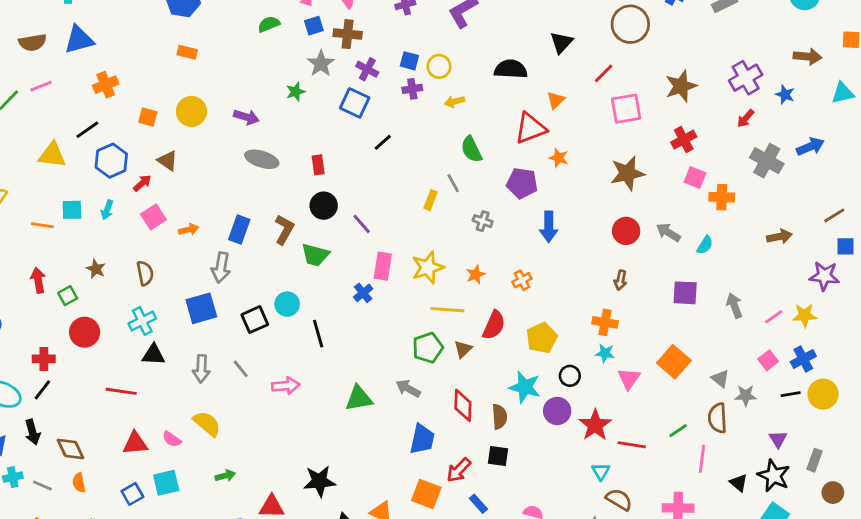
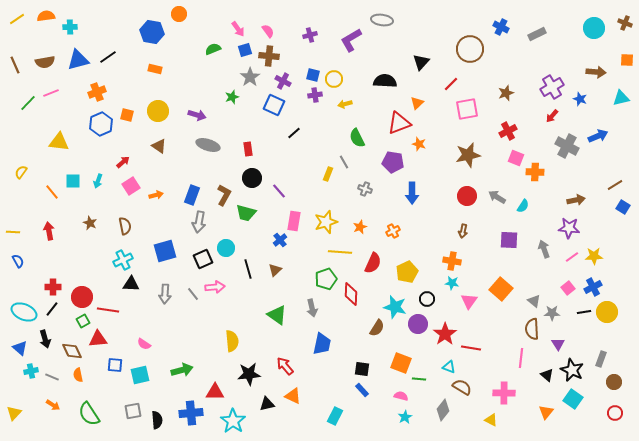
brown star: (681, 86) -> (506, 93), size x0.7
black line: (87, 130) -> (108, 57), moved
blue hexagon: (111, 161) -> (101, 124), moved
brown triangle: (168, 161) -> (159, 146), moved
orange line: (42, 225) -> (52, 192), turned 42
blue square: (845, 246) -> (623, 207), turned 32
gray arrow: (221, 268) -> (199, 222), moved
purple star: (824, 276) -> (569, 228), moved
green square: (68, 296) -> (83, 321), moved
red circle: (85, 332) -> (82, 297), moved
brown triangle: (463, 349) -> (275, 270), moved
pink arrow: (286, 386) -> (215, 287), moved
gray arrow: (408, 388) -> (312, 308), turned -132
green triangle: (359, 398) -> (277, 315), turned 45
red diamond: (463, 405) -> (351, 294), moved
brown semicircle: (499, 417) -> (377, 328), turned 36
yellow semicircle: (207, 424) -> (232, 341), moved, turned 45
green line: (678, 431) -> (419, 379), moved, turned 40
purple triangle: (778, 439) -> (558, 344), moved
red triangle: (135, 443) -> (98, 339), moved
black square: (498, 456) -> (362, 369), moved
red arrow: (459, 470) -> (285, 366), moved, turned 96
cyan triangle: (601, 471) -> (449, 367), turned -40
green arrow: (225, 476) -> (182, 370), size x1.5
blue square: (132, 494) -> (115, 365), moved, turned 35
orange square: (426, 494) -> (401, 363), moved

